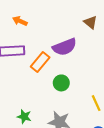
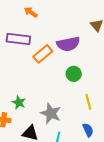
green circle: (61, 83) -> (74, 74), moved

